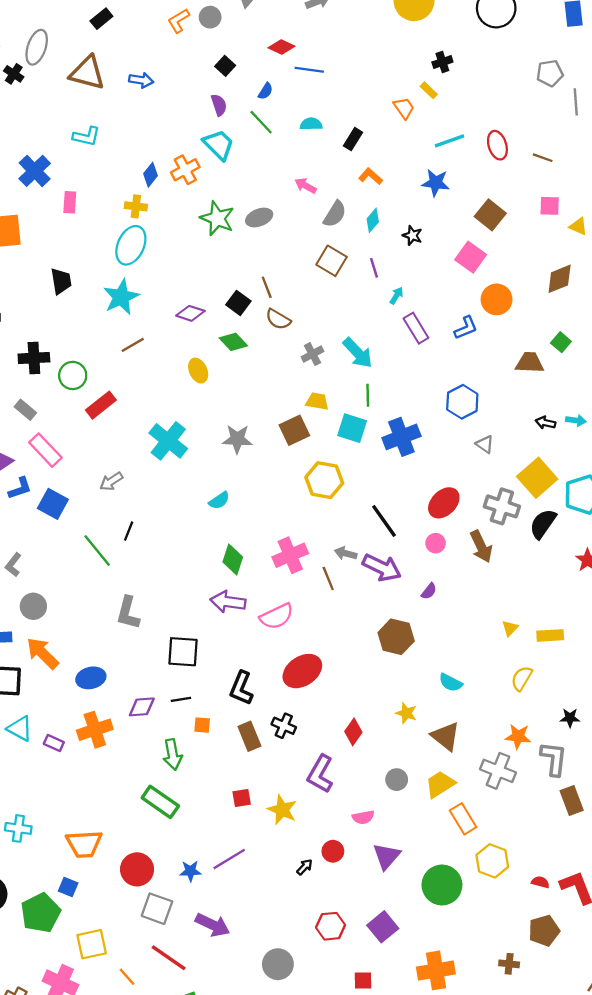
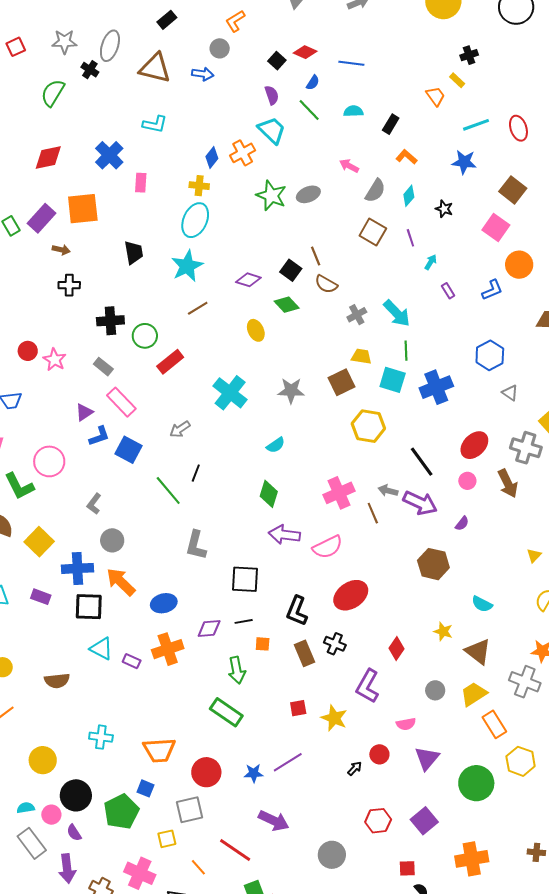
gray circle: (210, 17) -> (220, 48), moved
red diamond: (281, 47) -> (305, 52), moved
purple rectangle: (416, 328) -> (448, 291), size x0.6
green diamond: (233, 560) -> (269, 494), moved
gray square: (157, 909) -> (189, 810), moved, turned -32
yellow square: (92, 944) -> (167, 839), size x0.7

